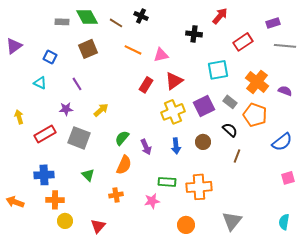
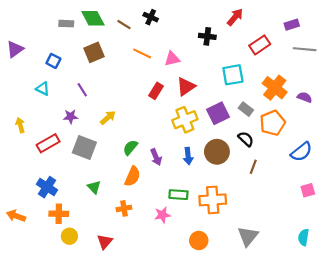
orange pentagon: (255, 115) -> (273, 123), turned 30
brown circle: (203, 142) -> (217, 152), size x1.5
blue cross: (44, 175) -> (47, 187), turned 36

